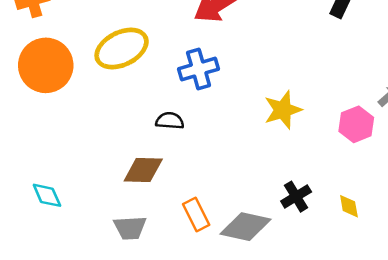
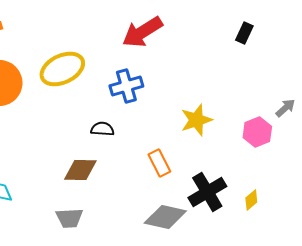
black cross: (296, 197) -> (207, 192), size x1.5
yellow diamond: (349, 206) -> (251, 200), turned 60
orange rectangle: (196, 215) -> (159, 163), moved

